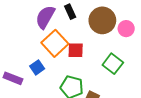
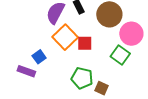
pink circle: (126, 29) -> (131, 34), moved, size x1.5
blue square: (37, 67) -> (39, 57), moved

